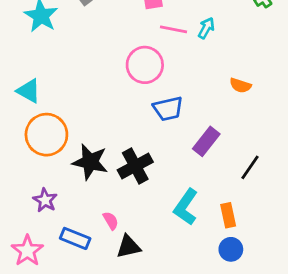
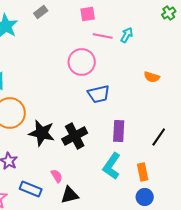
purple rectangle: (206, 141) -> (119, 131), moved, turned -35

